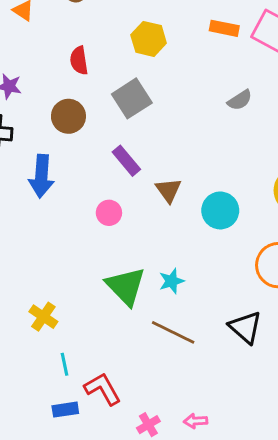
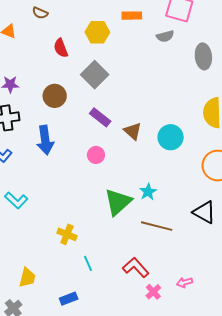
orange rectangle: (224, 28) -> (132, 16), moved
red semicircle: (79, 60) -> (61, 48), moved
gray semicircle: (240, 100) -> (165, 36), moved, turned 30
green triangle: (126, 286) -> (118, 202), turned 44
red L-shape: (103, 389) -> (136, 267), moved
blue rectangle: (65, 410) -> (69, 299), moved

